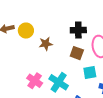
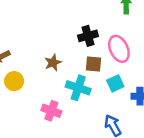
yellow circle: (26, 31) -> (14, 81), moved
cyan cross: (59, 82) -> (78, 88), moved

